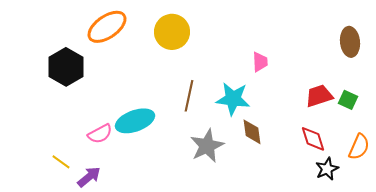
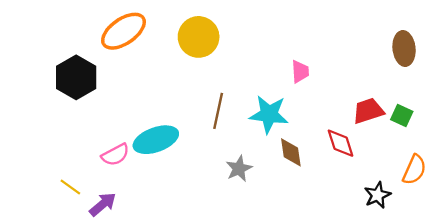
red diamond: (313, 139) -> (341, 143), moved
gray star: (207, 146) -> (239, 169), size x0.7

